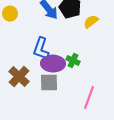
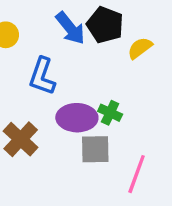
blue L-shape: (41, 49) -> (42, 76), moved
gray square: (49, 83) -> (95, 149), moved

